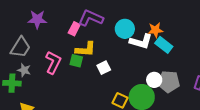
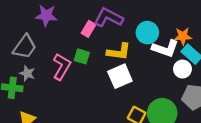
yellow L-shape: (86, 49) -> (119, 52), moved
green square: (76, 61) -> (82, 56), moved
white square: (104, 68) -> (120, 76), size x1.5
white circle: (154, 80) -> (182, 69), moved

